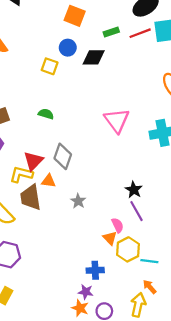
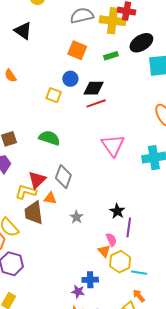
green rectangle: (111, 32) -> (111, 56), moved
red line: (140, 33) -> (96, 103), moved
green semicircle: (46, 114) -> (49, 138), size x1.5
black star: (134, 190) -> (117, 211), moved
purple line: (136, 211) -> (129, 227), turned 36
purple star: (86, 292) -> (78, 292), moved

